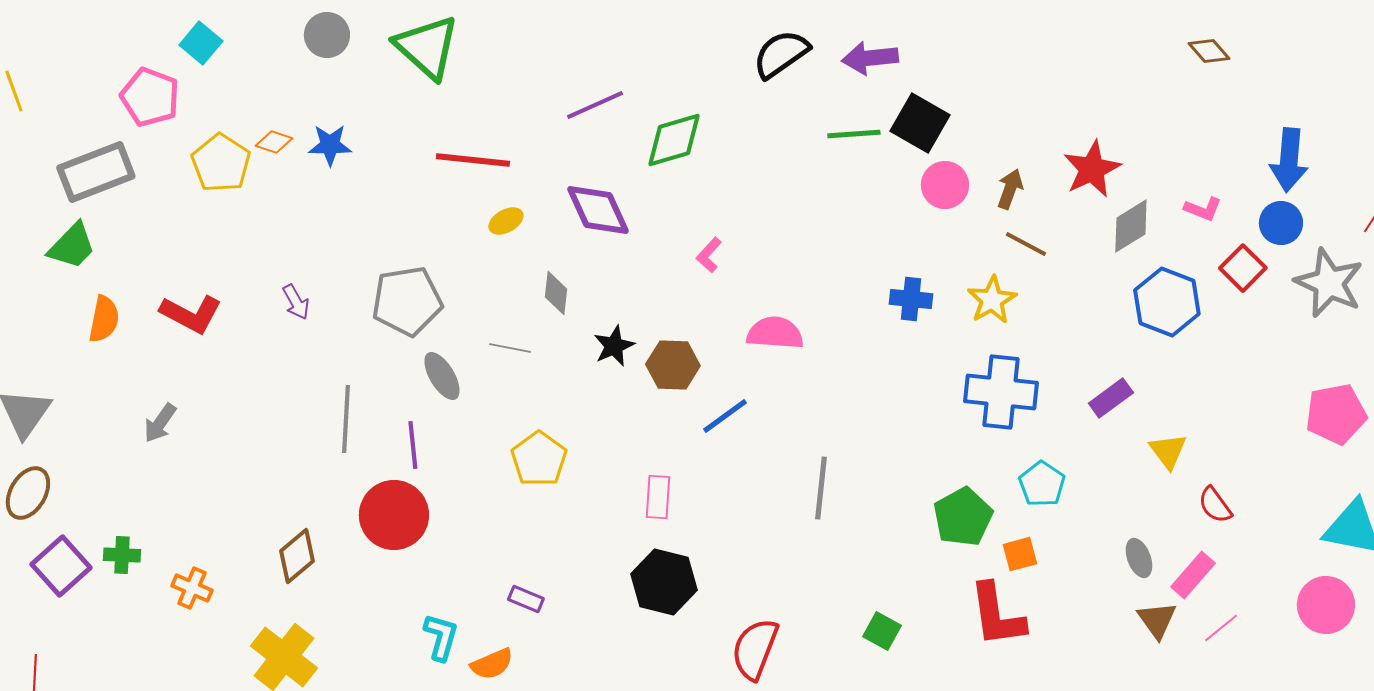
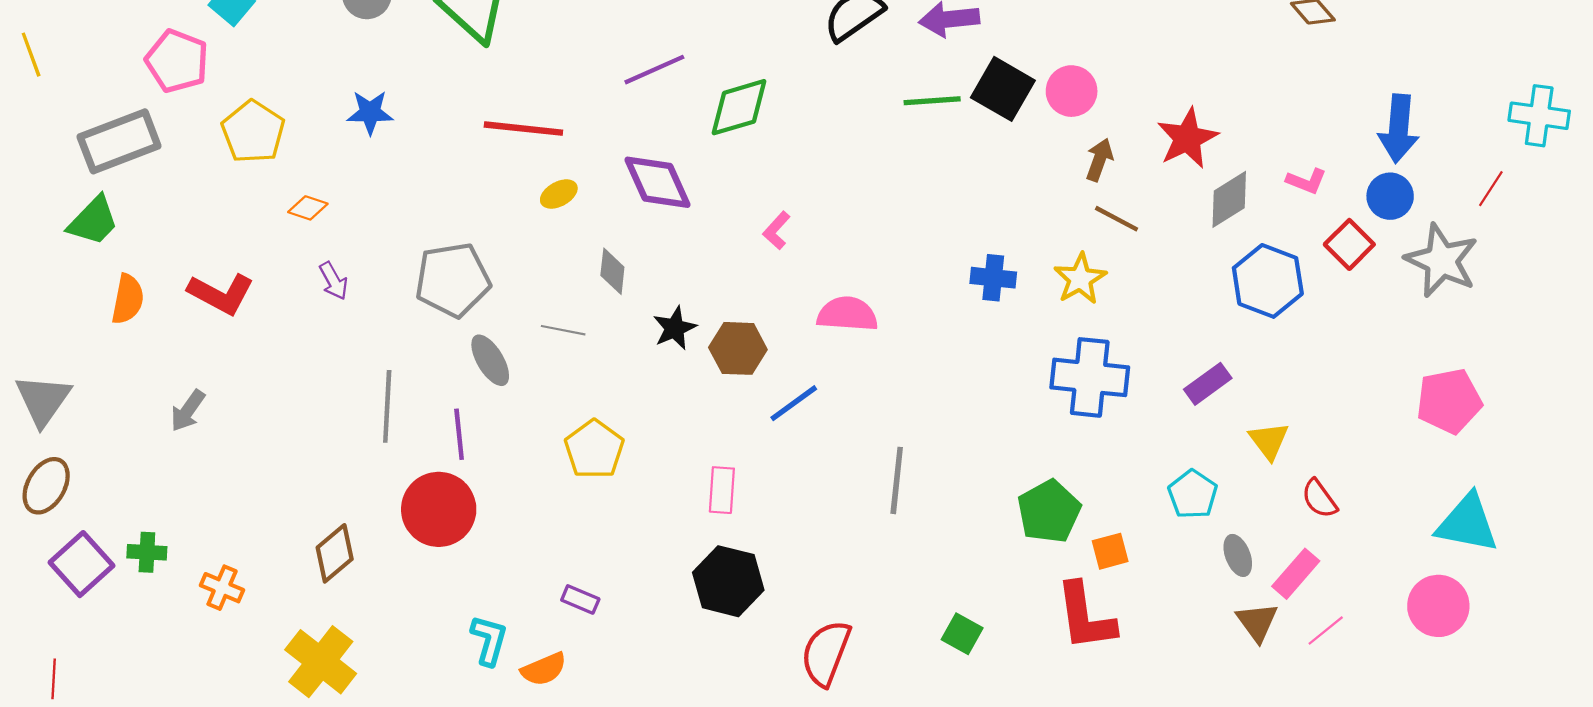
orange diamond: (274, 142) -> (308, 208), moved
pink circle: (945, 185) -> (1072, 91), moved
cyan pentagon: (1042, 484) -> (1193, 494), moved

